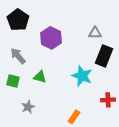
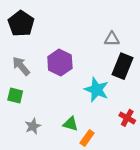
purple hexagon: (51, 38) -> (60, 62), moved
green triangle: (40, 77) -> (71, 124), moved
red cross: (108, 100) -> (127, 118), turned 32

